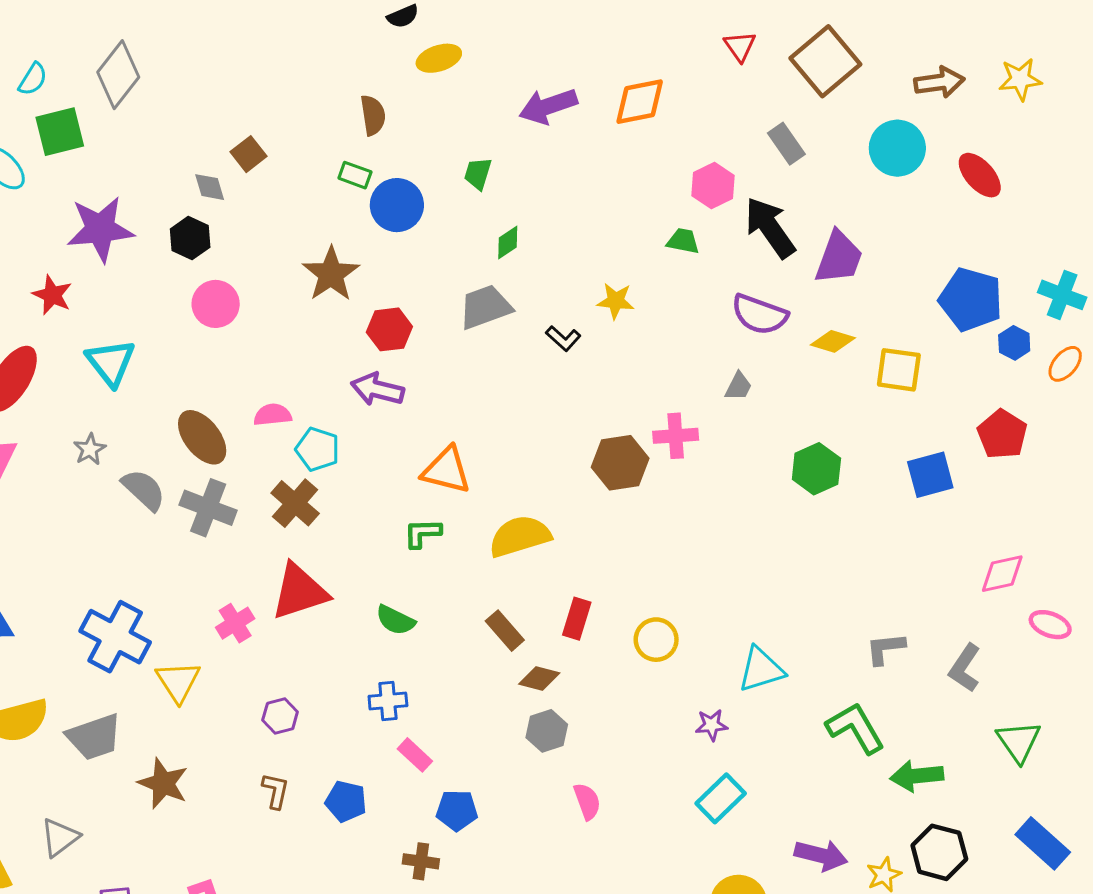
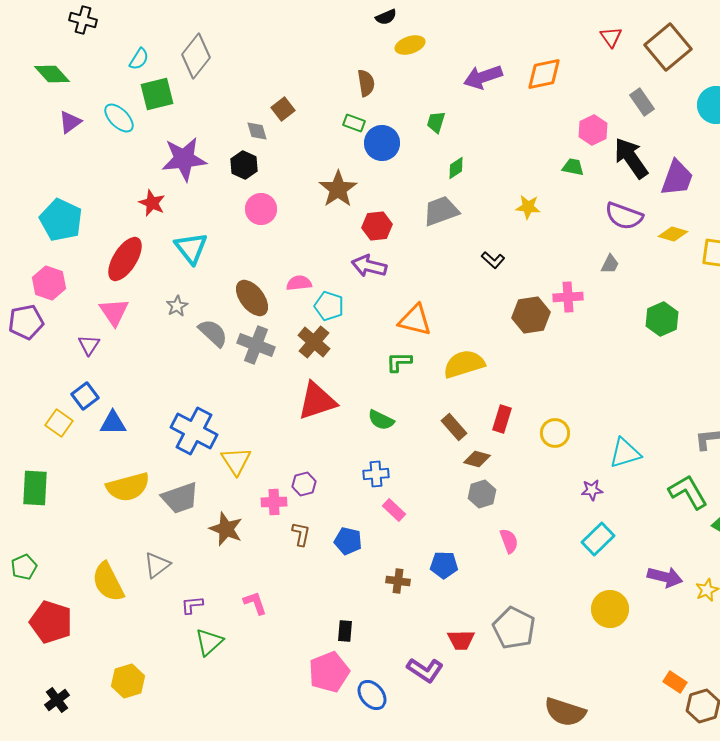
black L-shape: (563, 338) -> (493, 260), moved
pink cross: (235, 623) -> (274, 502), moved, turned 30
blue pentagon: (457, 810) -> (444, 565), moved

